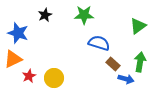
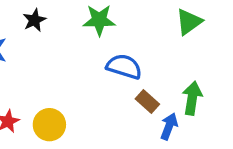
green triangle: (138, 26) -> (189, 22), moved
blue arrow: (126, 79) -> (169, 126), turned -84

